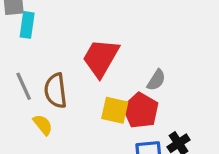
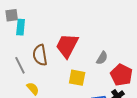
brown semicircle: (56, 91) -> (40, 55), moved
red pentagon: (141, 110) -> (121, 75), moved

